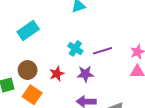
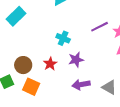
cyan rectangle: (28, 31) -> (16, 16), moved
purple line: (103, 51) -> (100, 27), moved

